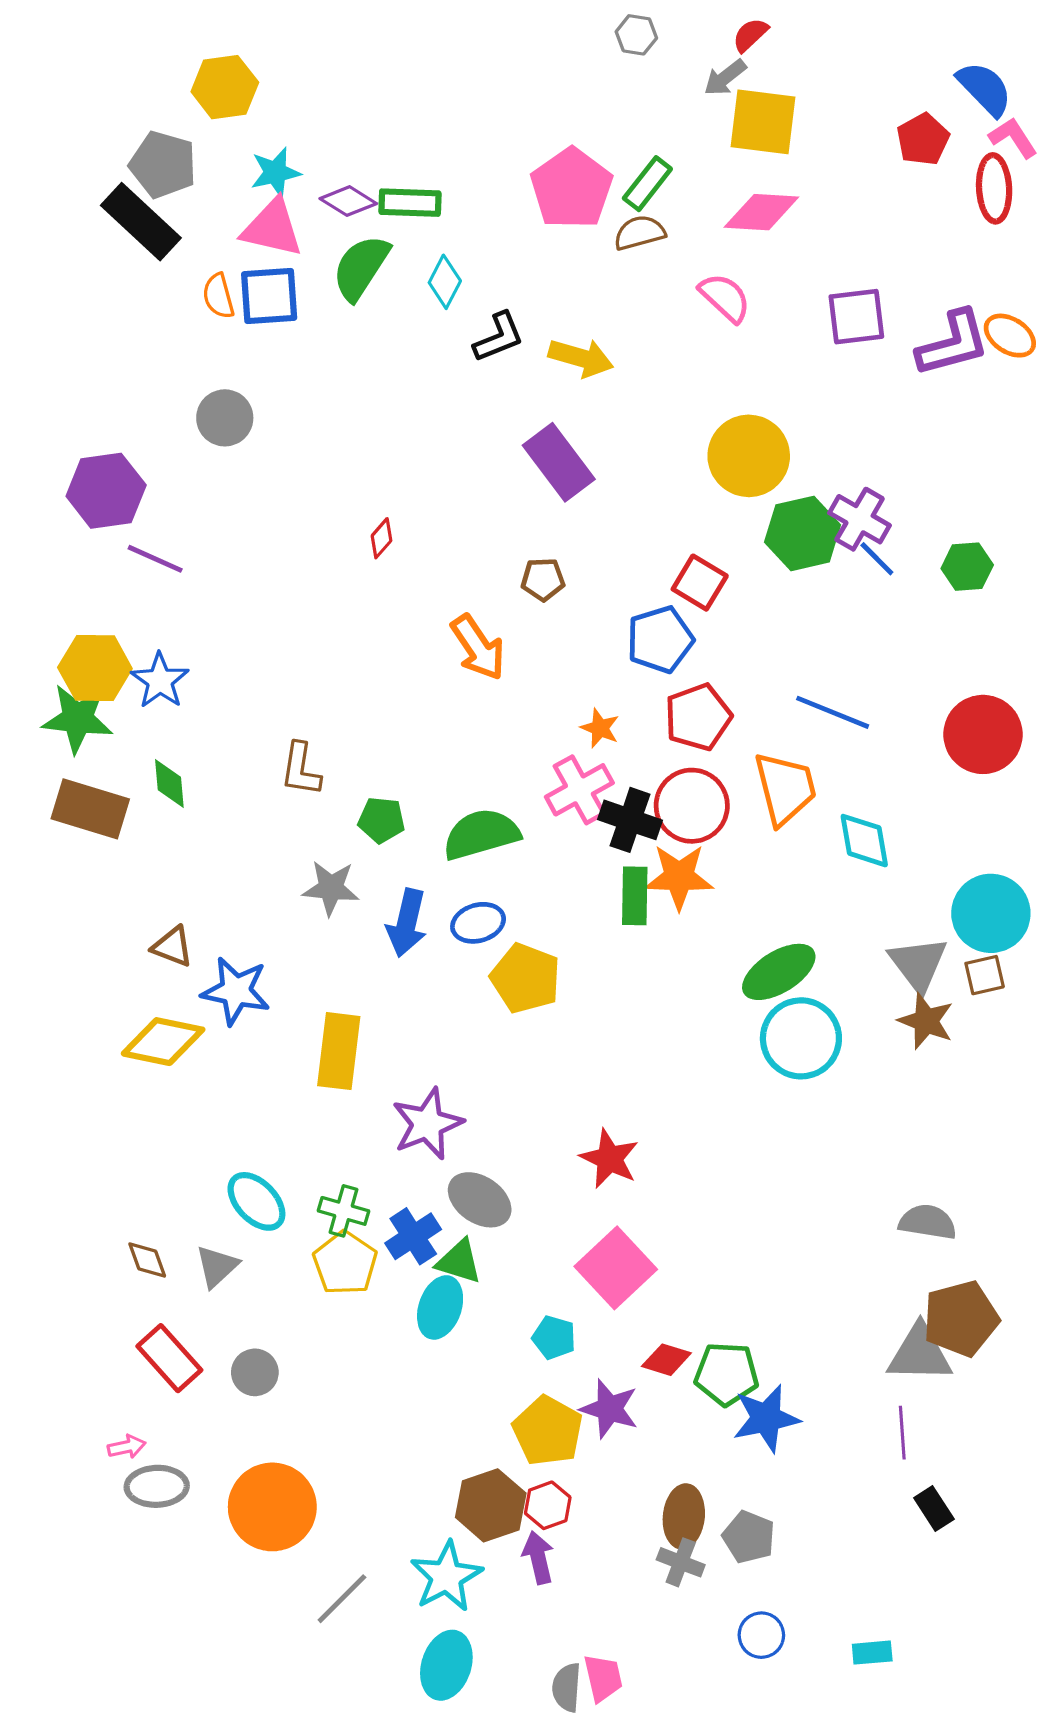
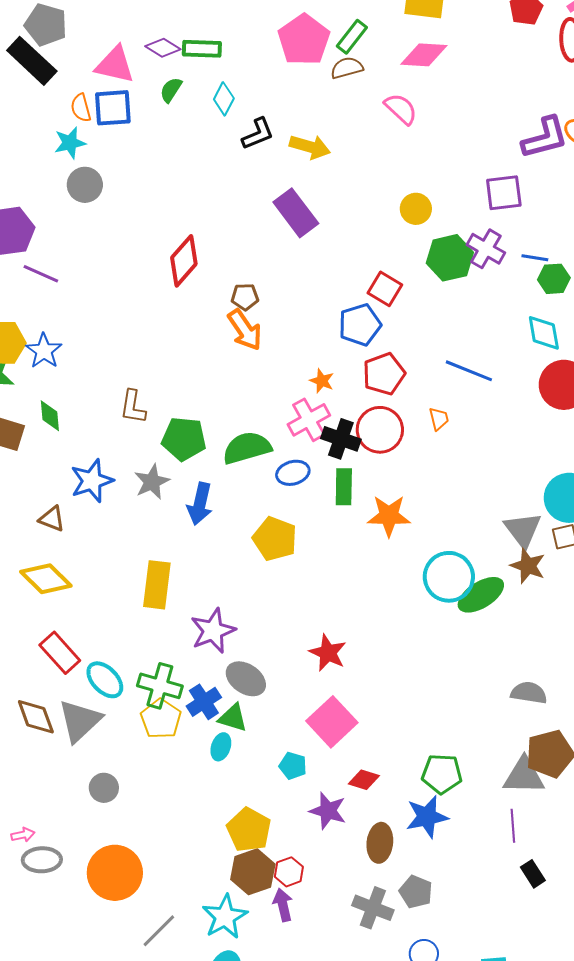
cyan star: (275, 173) -> (70, 143), moved
green semicircle: (361, 268) -> (171, 90), size x0.6
purple square: (856, 317) -> (504, 193), moved
yellow circle: (749, 456) -> (416, 209), size x0.6
red diamond: (381, 538) -> (184, 261), size x2.0
blue line: (877, 559) -> (535, 258), moved, turned -36
brown pentagon: (543, 579) -> (245, 297), moved
orange trapezoid: (785, 788) -> (439, 419), size x0.5
green pentagon: (381, 820) -> (184, 439), size x1.5
cyan diamond: (864, 841) -> (544, 333), moved
orange star: (679, 877) -> (389, 516), moved
gray star: (331, 888) -> (152, 482), turned -30
blue ellipse: (478, 923) -> (293, 473), moved
green ellipse: (779, 972) -> (481, 595), moved
blue star: (236, 991) -> (92, 481), moved, turned -30
yellow diamond: (163, 1042) -> (46, 579), turned 33
green cross: (343, 1211) -> (160, 686), size x1.4
brown diamond: (147, 1260) -> (36, 717), size x1.5
gray triangle: (217, 1266) -> (80, 721), size x1.6
cyan ellipse: (440, 1307) -> (221, 747), size x0.7
red rectangle: (169, 1358) -> (60, 653), moved
green pentagon: (727, 1374) -> (442, 774), moved
yellow pentagon: (548, 1431) -> (249, 830), moved
brown ellipse: (684, 1516) -> (380, 843), moved
gray cross: (681, 1562) -> (373, 908), size x1.4

